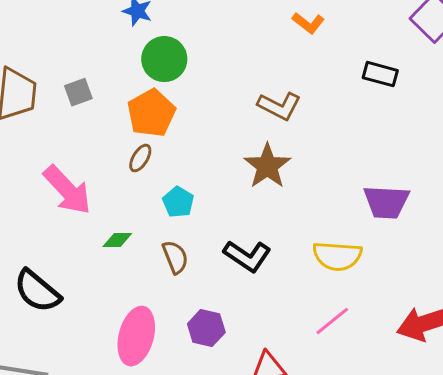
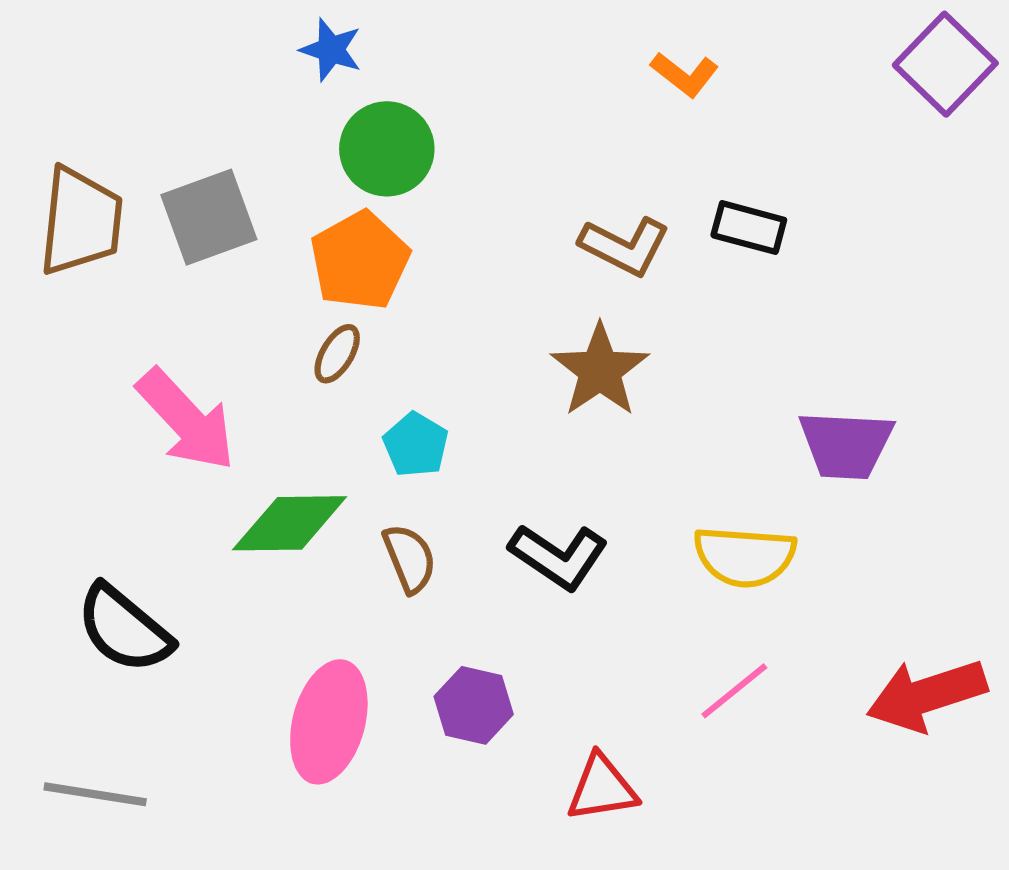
black rectangle: (380, 74) -> (749, 228), moved
gray square: (78, 92) -> (209, 217), size x1.6
green diamond: (117, 240) -> (290, 523), size x1.8

